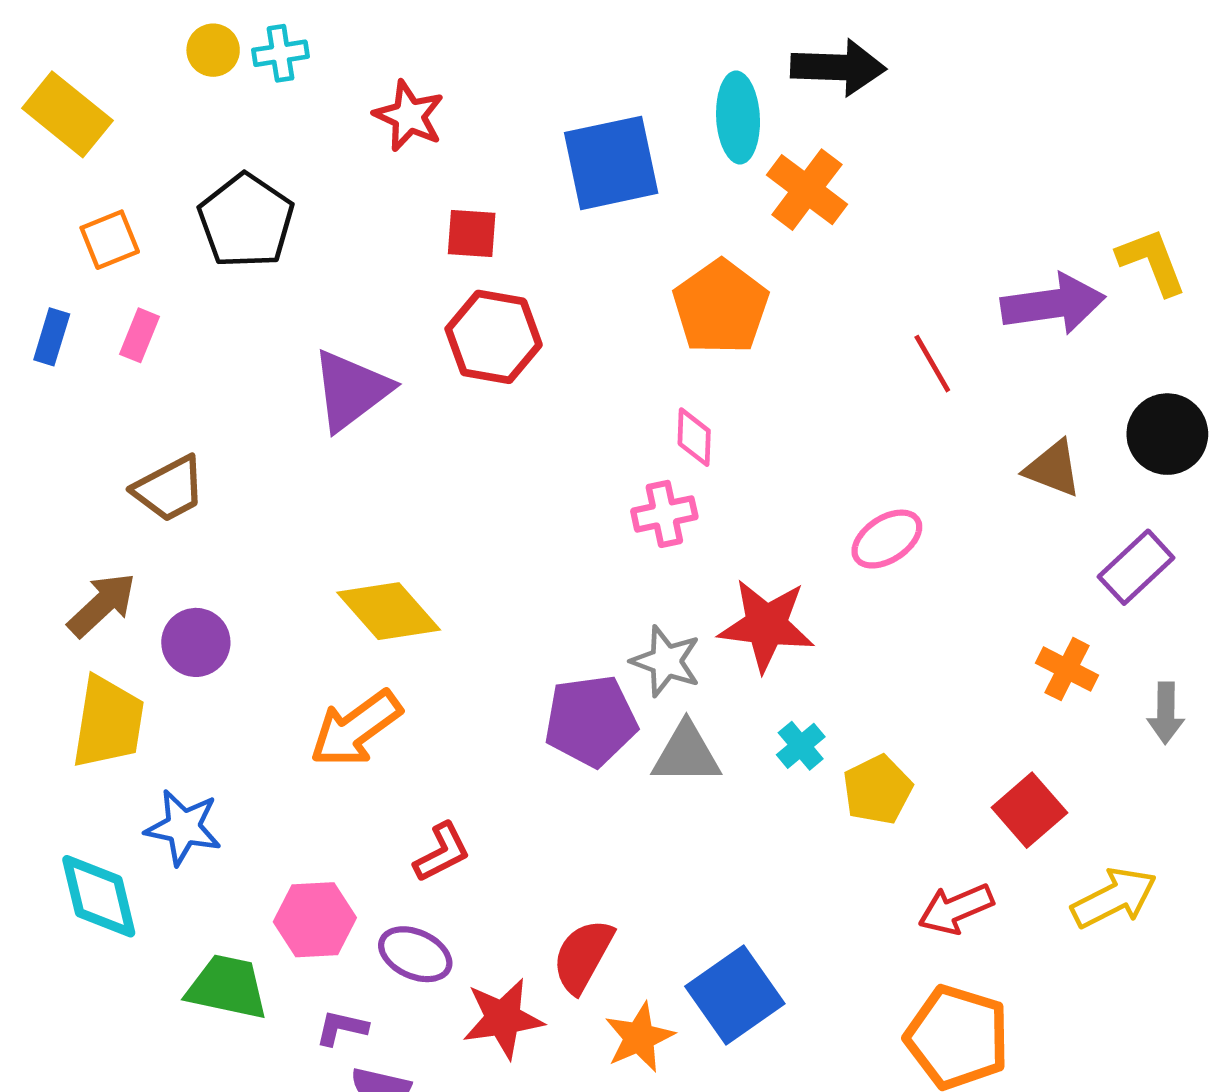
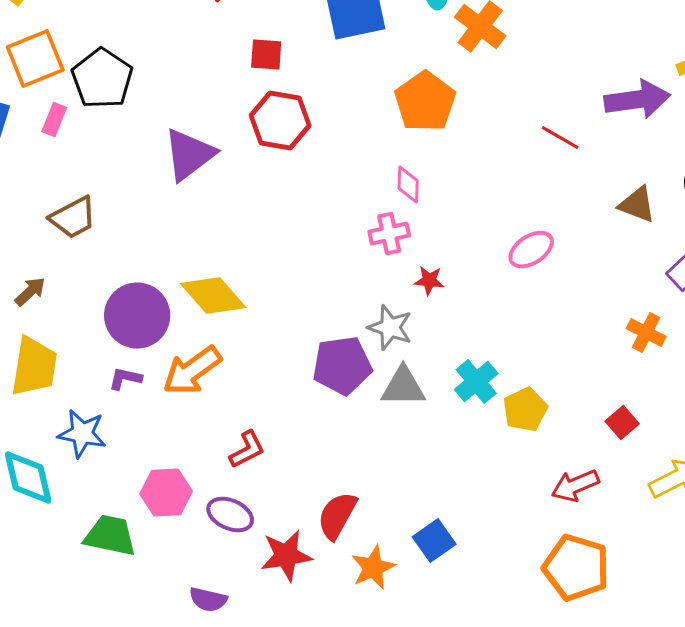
black pentagon: (246, 221) -> (102, 78), moved
orange square: (110, 240) -> (35, 58), size x1.5
red line: (932, 364) -> (560, 138), turned -30
brown arrow: (102, 605) -> (30, 292), size x0.7
red star: (766, 625) -> (429, 280), moved, size x0.5
purple circle: (196, 642) -> (137, 316), moved, size x1.5
cyan cross: (801, 746) -> (476, 382), size x1.4
red square: (1029, 810) -> (622, 422), size x0.7
blue square: (735, 995) -> (434, 540), size x0.7
purple L-shape: (342, 1028) -> (125, 378), moved

